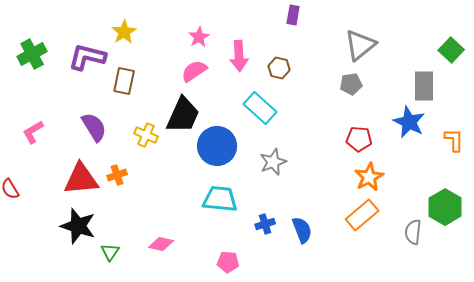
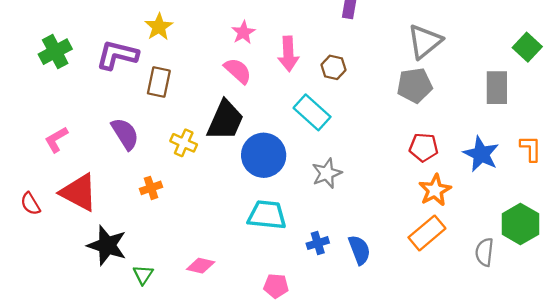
pink semicircle: (194, 71) -> (238, 71), turned 76
gray pentagon: (351, 84) -> (415, 85), size x1.4
blue star: (409, 122) -> (481, 154), moved
red triangle: (81, 179) -> (79, 192), moved, turned 33

